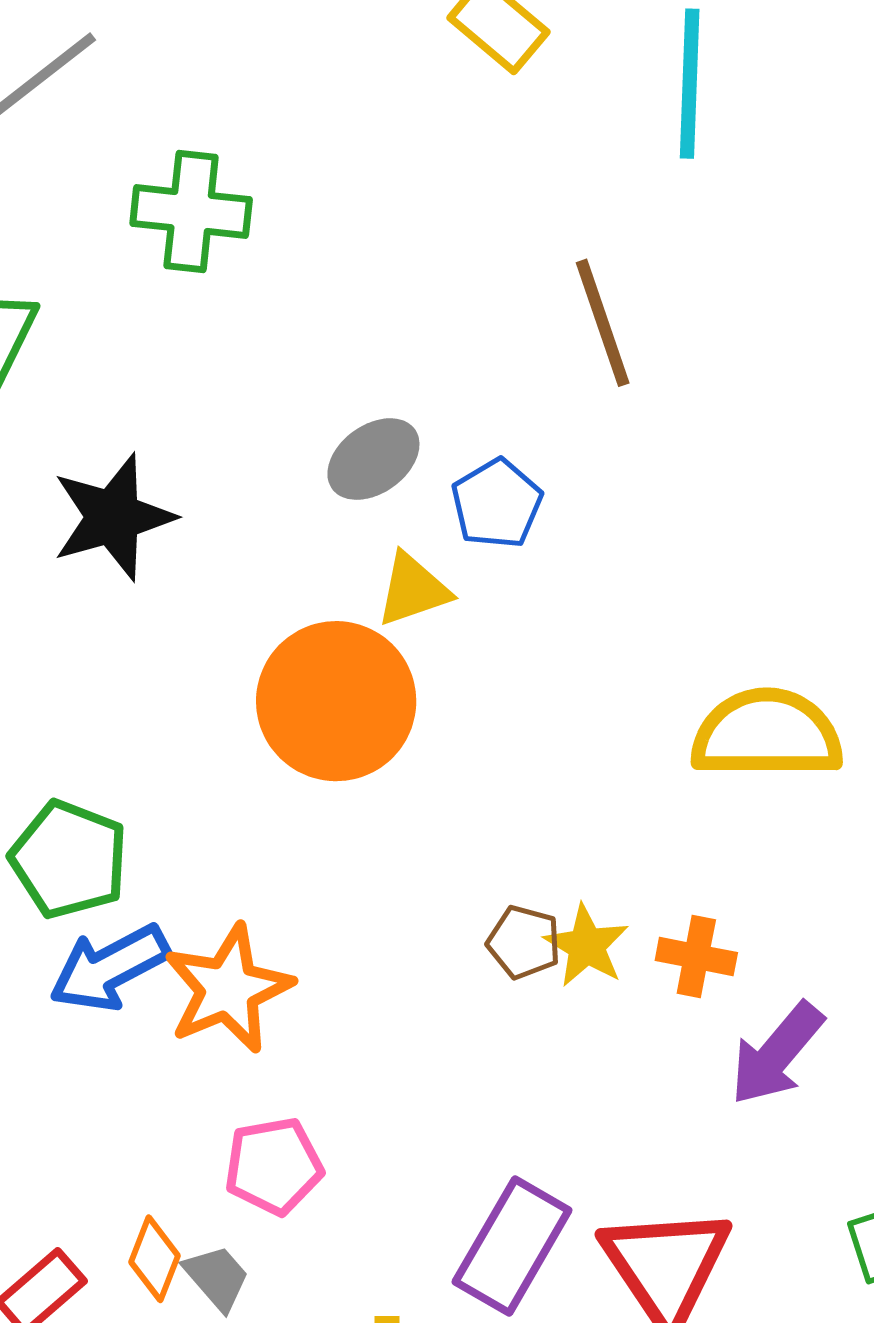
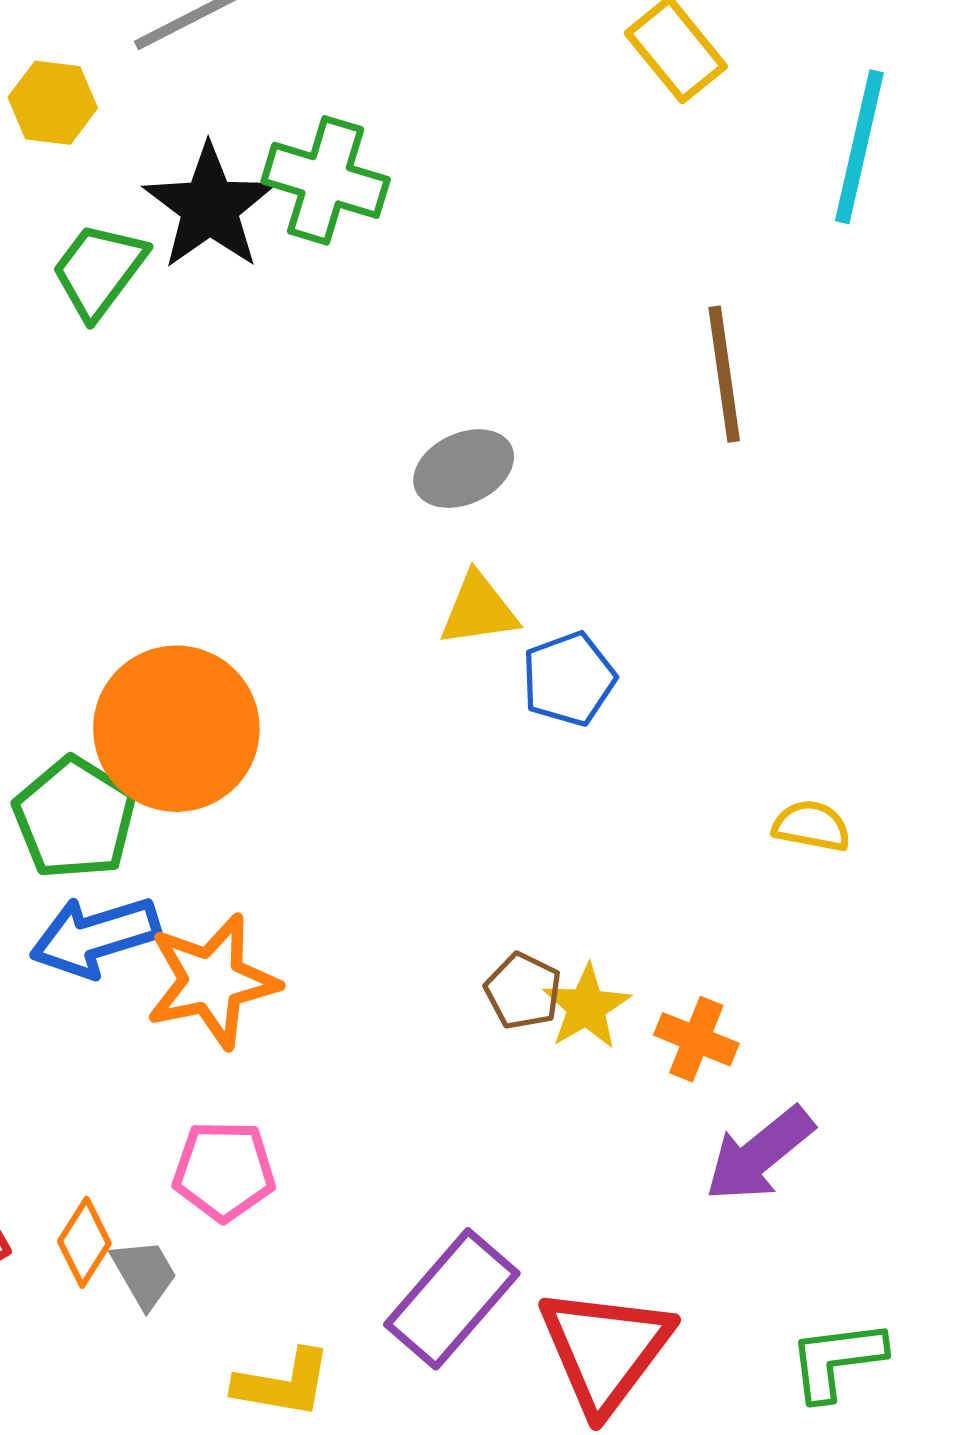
blue pentagon: (497, 504) -> (569, 679), moved
black star: (113, 517) -> (210, 207), moved, turned -30
orange circle: (336, 701) -> (176, 729), moved
yellow semicircle: (767, 734) -> (812, 826), size x0.5

